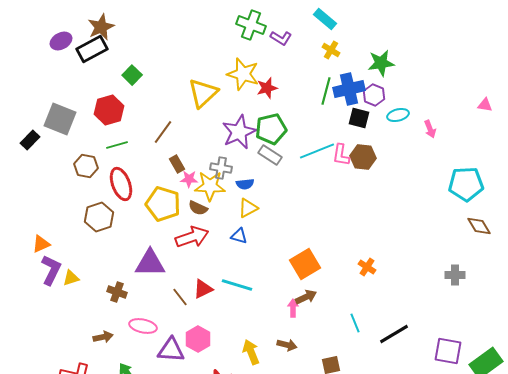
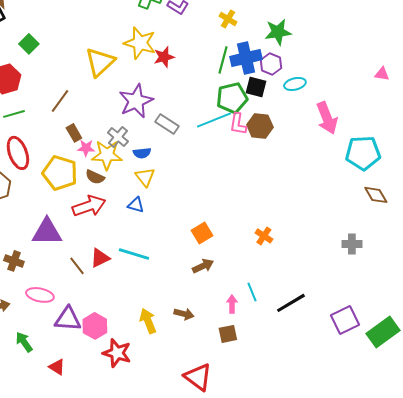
green pentagon: (271, 129) -> (232, 98), moved
pink arrow: (430, 129) -> (327, 118), moved, size x1.8
gray cross: (221, 168) -> (118, 137), turned 30
yellow triangle: (248, 208) -> (145, 177), turned -40
orange square: (305, 264) -> (202, 233), size x0.7
pink arrow: (293, 308) -> (232, 304), moved
pink hexagon: (198, 339) -> (95, 326), moved
purple square: (448, 351) -> (345, 320), turned -36

